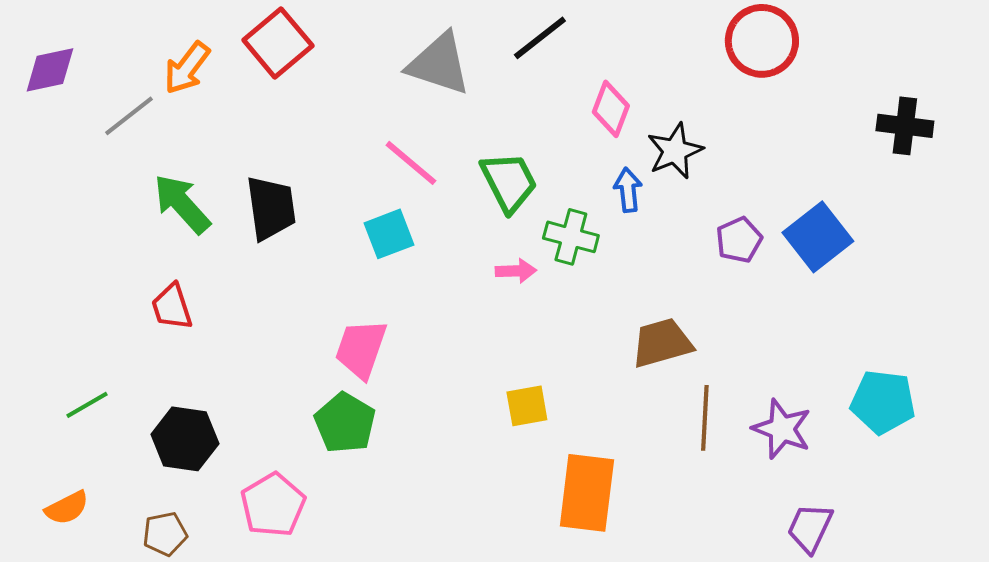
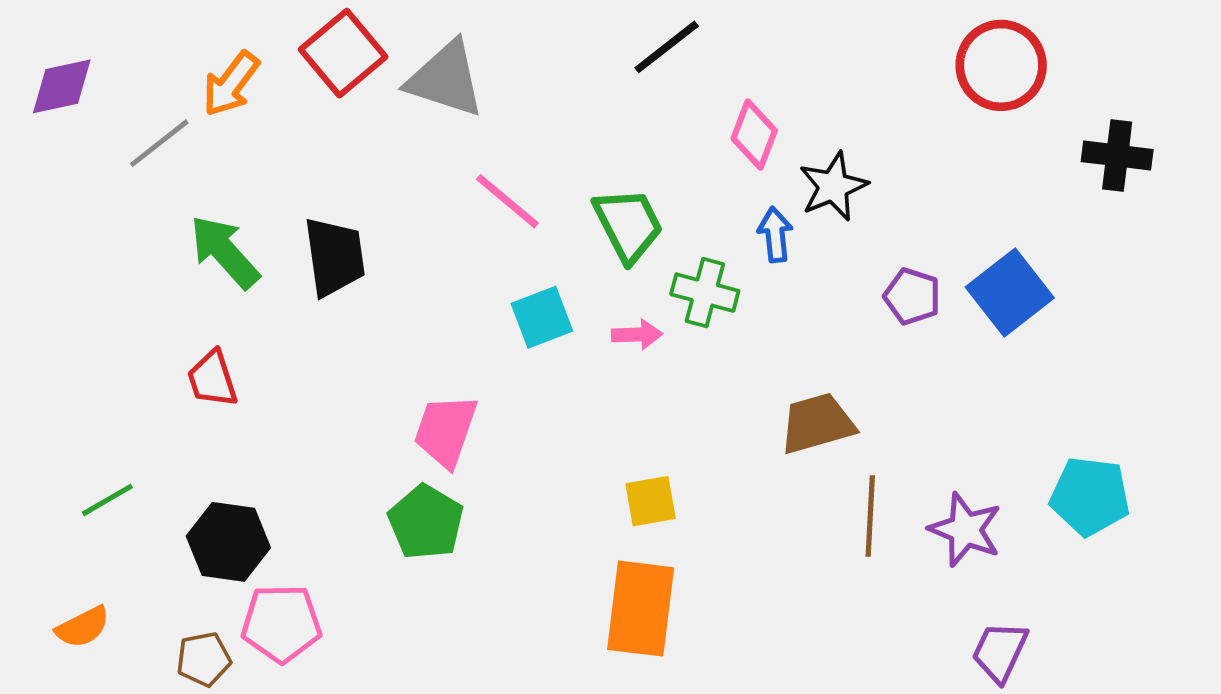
red circle: (762, 41) -> (1001, 65), moved
gray triangle: (439, 64) -> (446, 79), moved
cyan square: (389, 234) -> (542, 317), moved
purple pentagon: (739, 240) -> (912, 296), turned -30
orange rectangle: (587, 493) -> (641, 609), moved
pink pentagon: (273, 505) -> (281, 623), moved, turned 30

